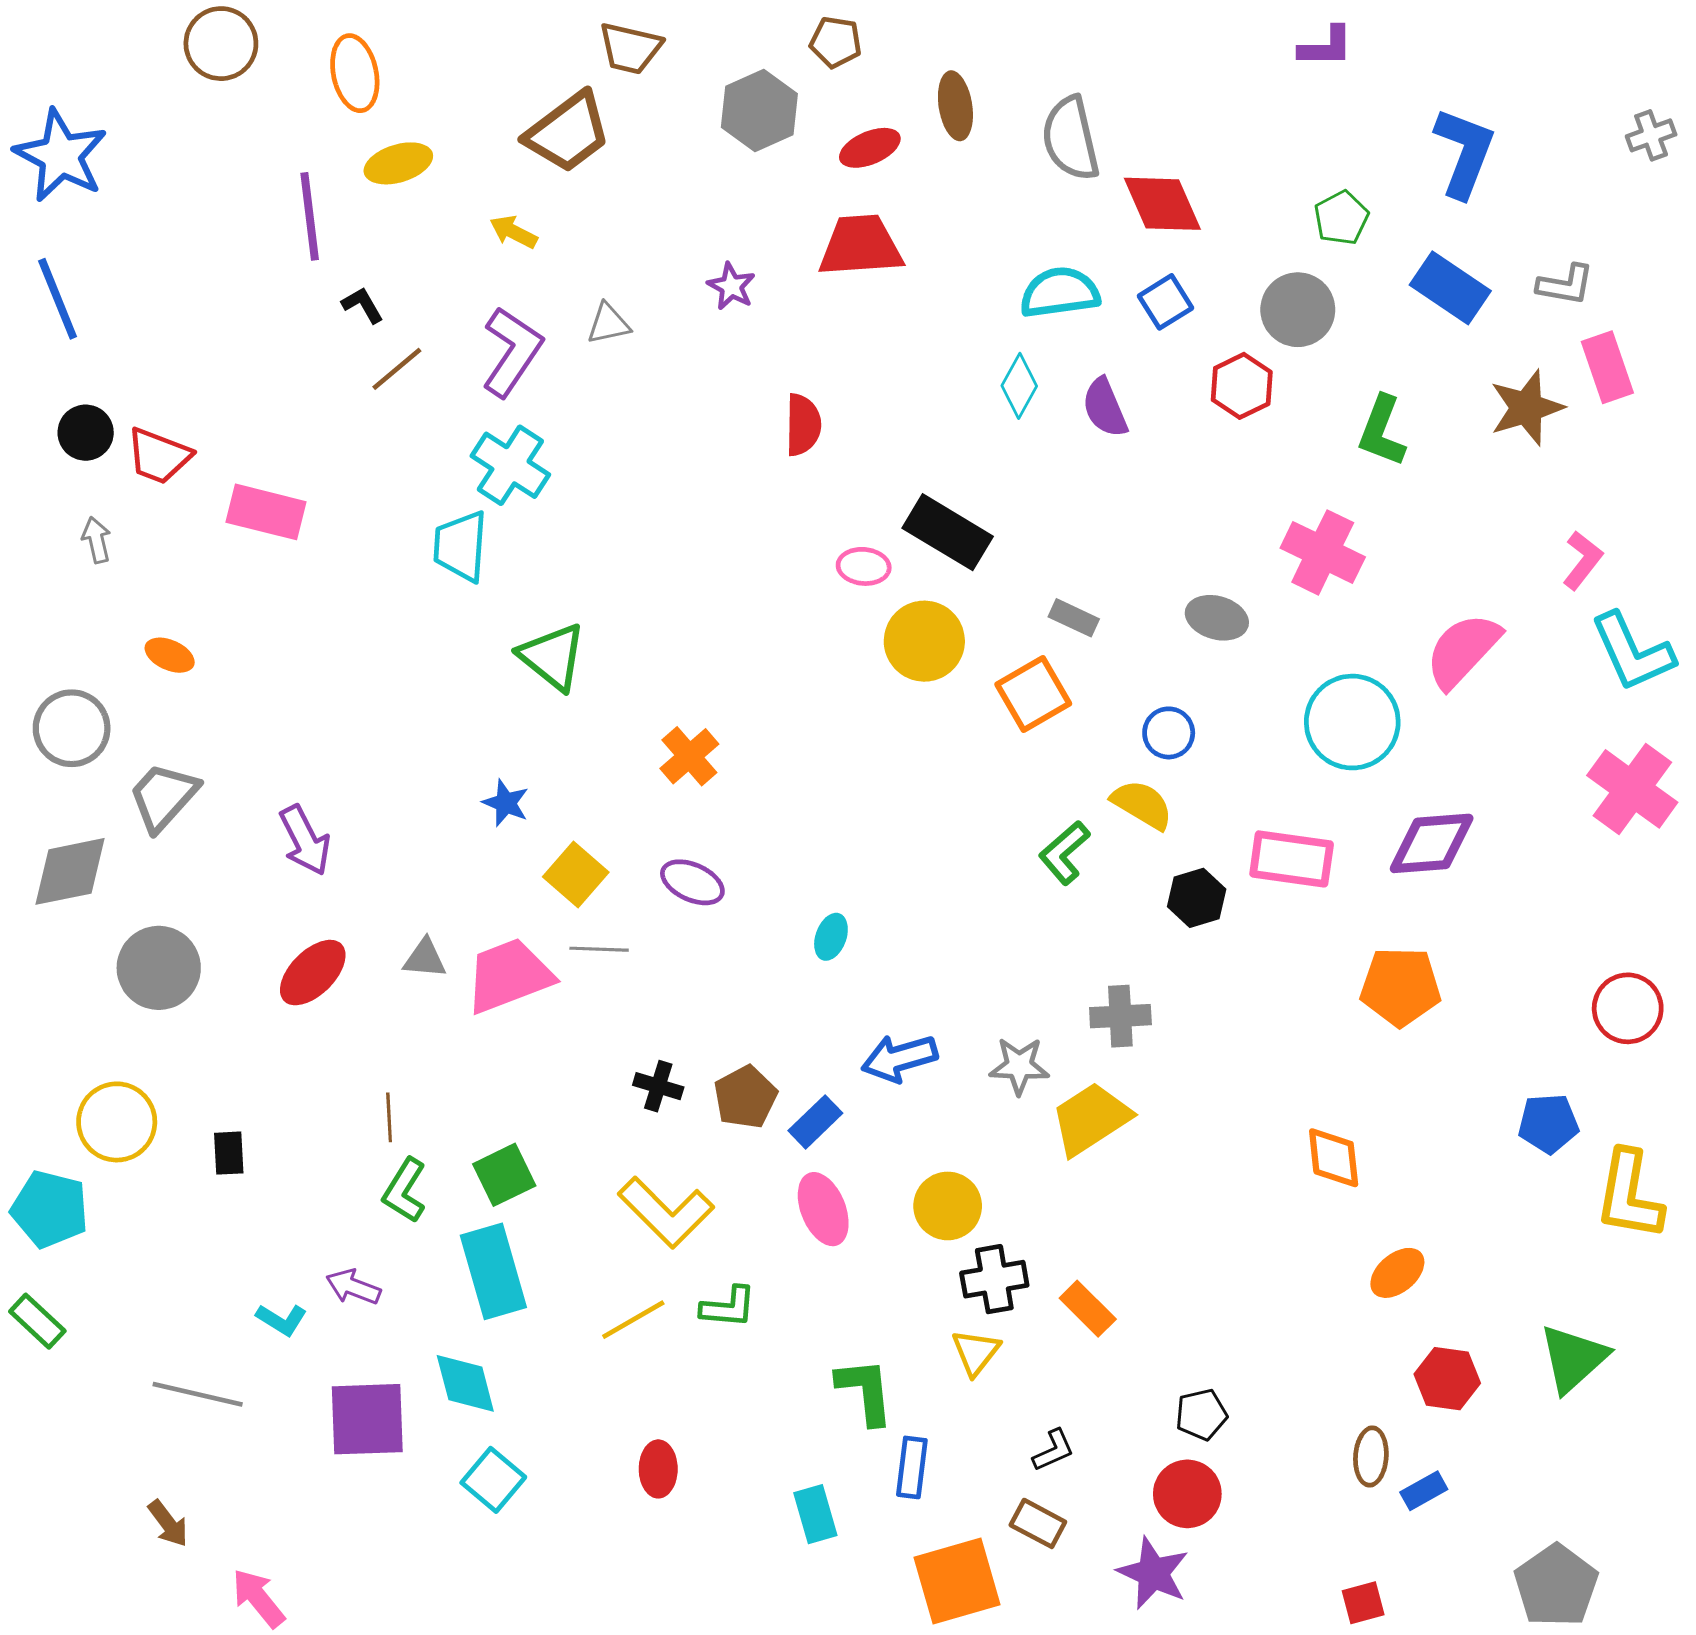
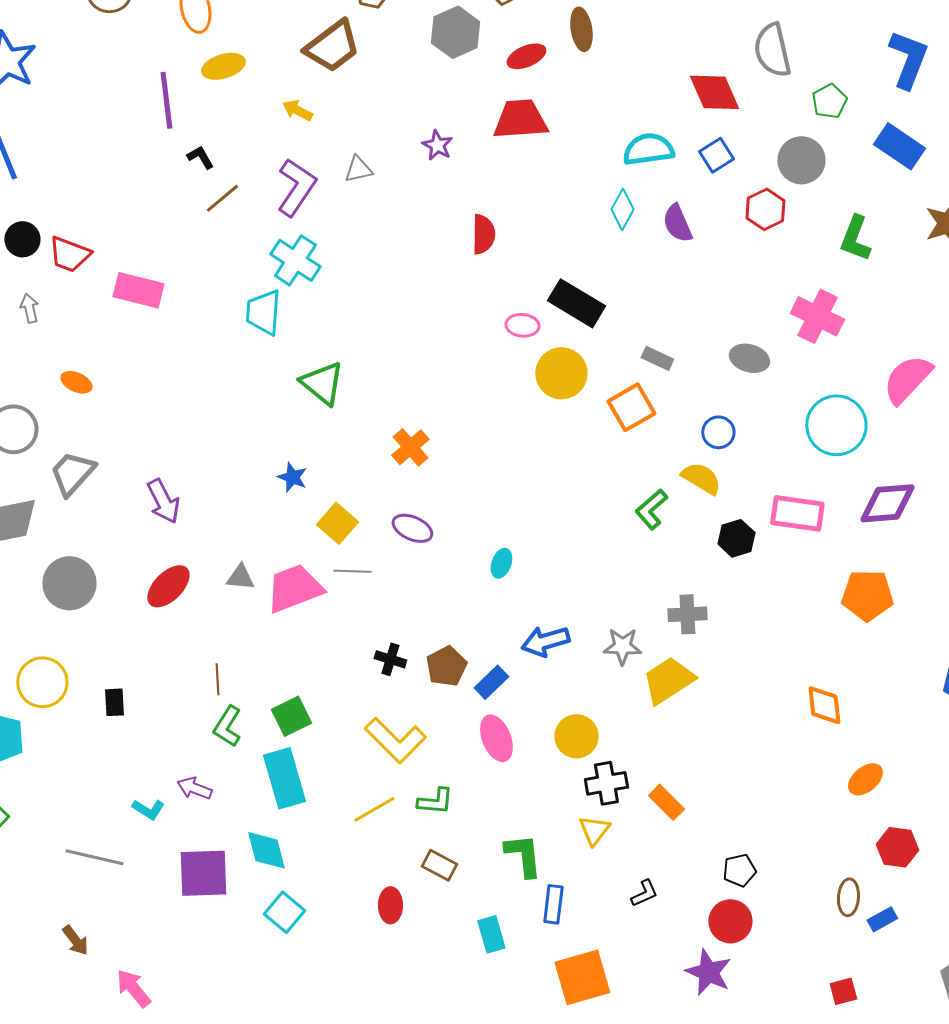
gray semicircle: (1071, 138) -> (772, 50), moved
brown rectangle: (1038, 1523) -> (439, 865), moved

